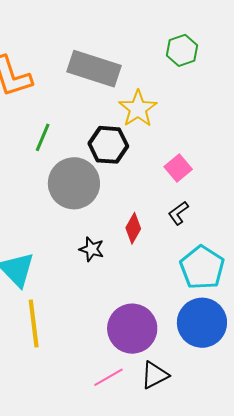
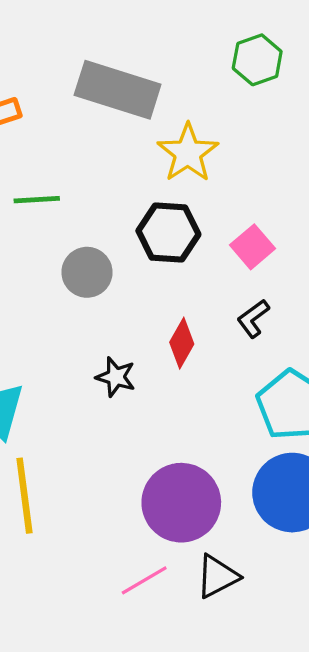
green line: (43, 137) -> (37, 200), turned 64
black hexagon: (108, 145) -> (168, 233), moved
gray circle: (74, 183) -> (87, 272), size x0.6

